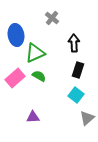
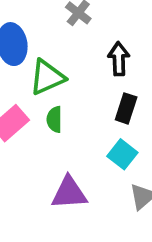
green semicircle: (39, 76) -> (54, 119), turned -120
purple triangle: (33, 117) -> (69, 193), moved, size x1.5

